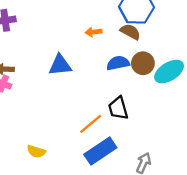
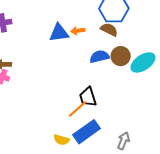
blue triangle: (60, 65) -> (59, 33), moved
black trapezoid: (118, 108) -> (88, 97), moved
yellow semicircle: (36, 152) -> (62, 140), moved

